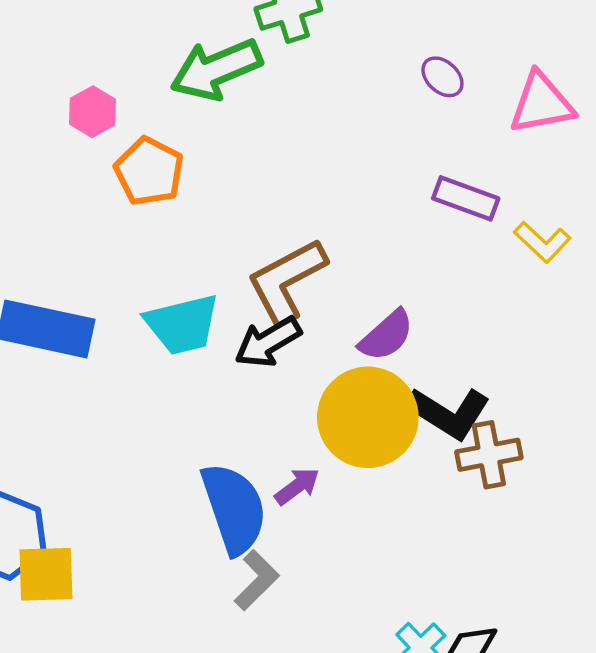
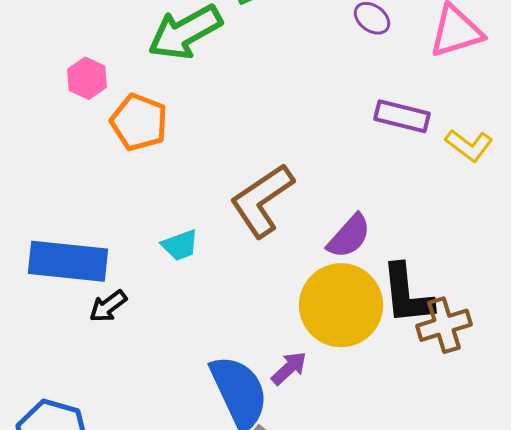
cyan trapezoid: (182, 324) -> (180, 245), size x0.6
black arrow: (268, 342) -> (108, 306), moved, size x0.7
black L-shape: (448, 413) -> (407, 294), turned 58

